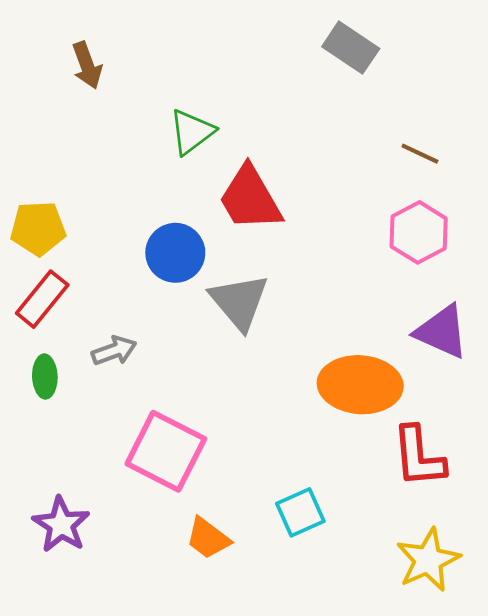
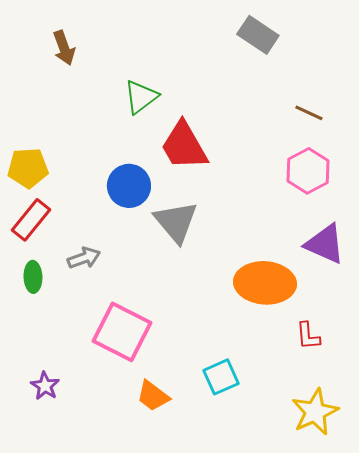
red L-shape: (419, 457) -> (308, 336), size x0.6
purple star: (61, 525) -> (45, 386), size x0.7

